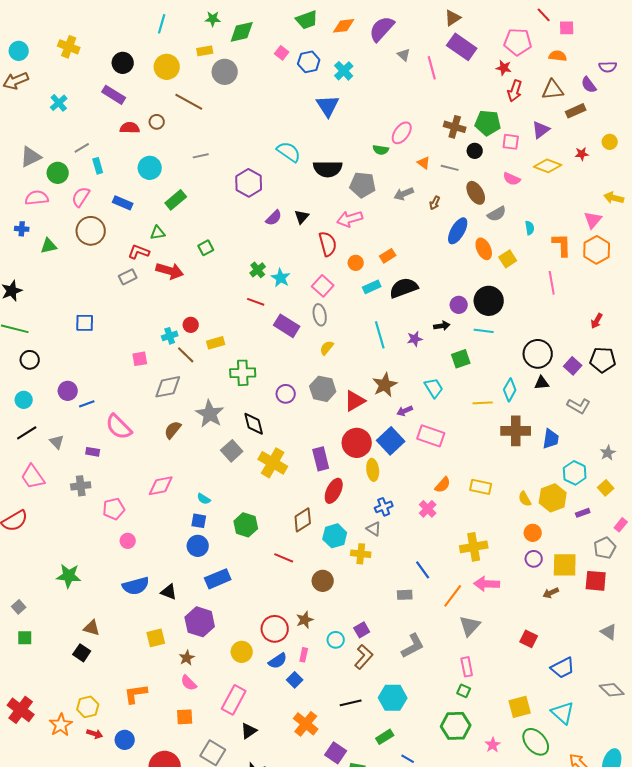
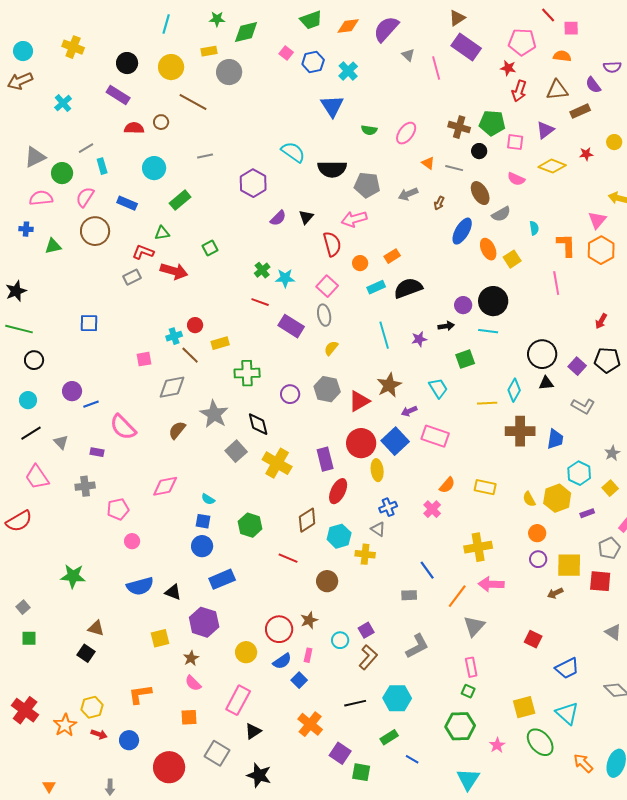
green semicircle: (381, 150) -> (369, 130), moved
cyan star: (281, 278) -> (285, 278), turned -30

